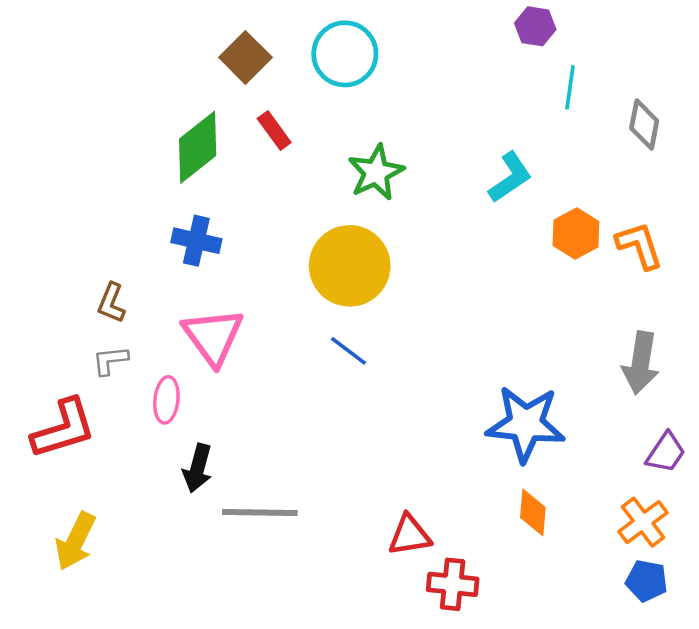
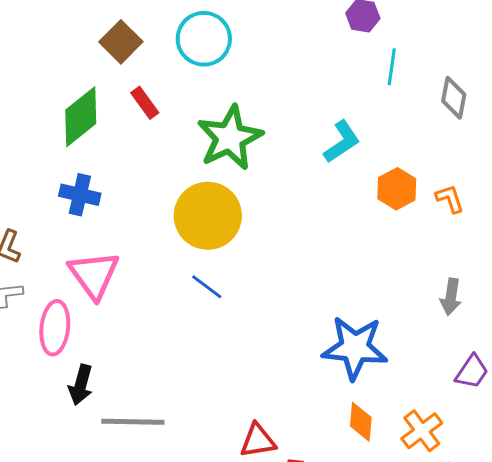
green star: (376, 172) -> (230, 138), size x1.4
orange L-shape: (639, 245) -> (450, 199), size x0.7
gray arrow: (641, 363) -> (451, 297), size x0.7
pink ellipse: (166, 400) -> (55, 328), size x1.4
orange cross: (643, 522) -> (422, 431), moved

